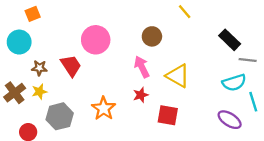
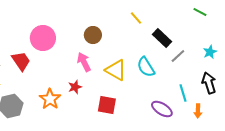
yellow line: (185, 12) -> (136, 18), moved
gray line: (248, 60) -> (178, 56), turned -49
cyan semicircle: (234, 83) -> (146, 67), moved, turned 75
red star: (141, 95) -> (75, 87), moved

